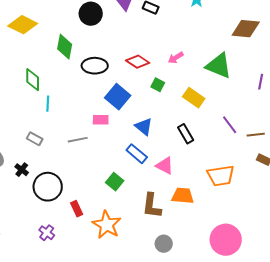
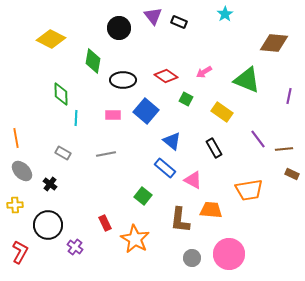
pink rectangle: (101, 120) -> (113, 115), moved
black circle: (48, 187) -> (48, 225), moved
pink circle: (226, 240) -> (229, 254), moved

